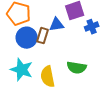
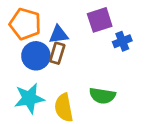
blue triangle: (57, 25) -> (58, 35), moved
cyan star: (22, 70) -> (29, 98), turned -30

